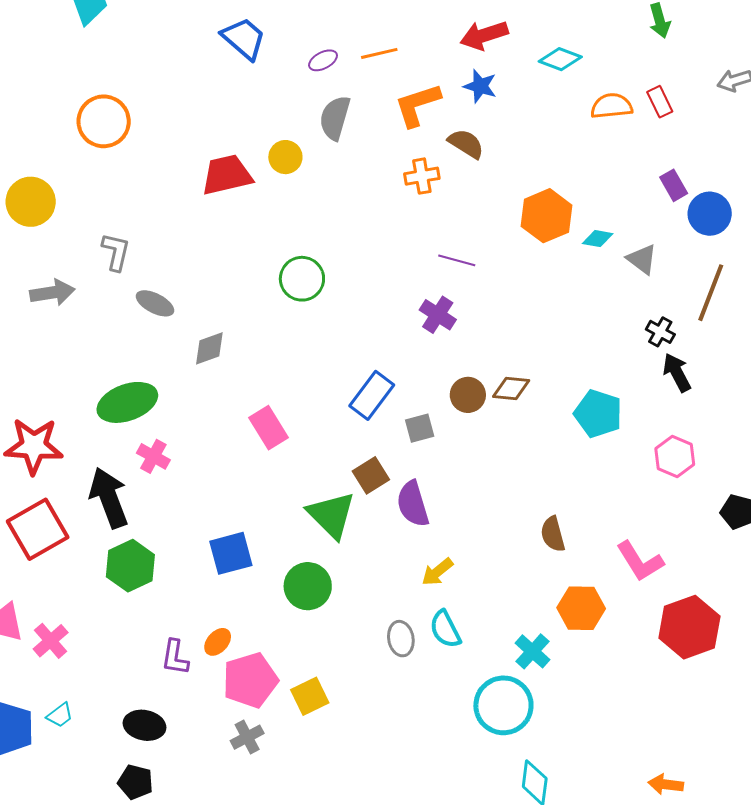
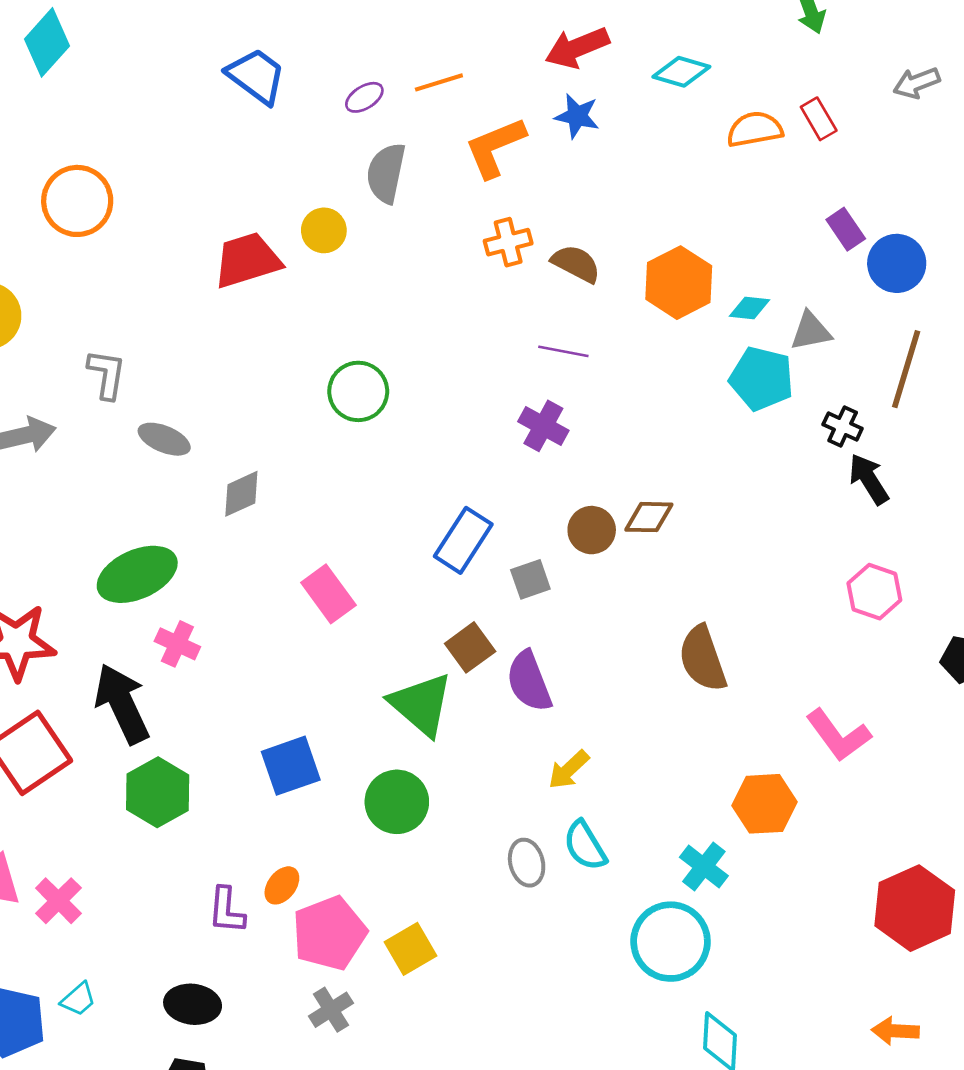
brown semicircle: (466, 144) -> (576, 264), moved
gray triangle: (642, 259) -> (811, 331), turned -44
cyan pentagon: (598, 414) -> (762, 379), moved
brown semicircle: (553, 534) -> (703, 659), moved, size x1.4
red hexagon: (689, 627) -> (915, 908), moved

